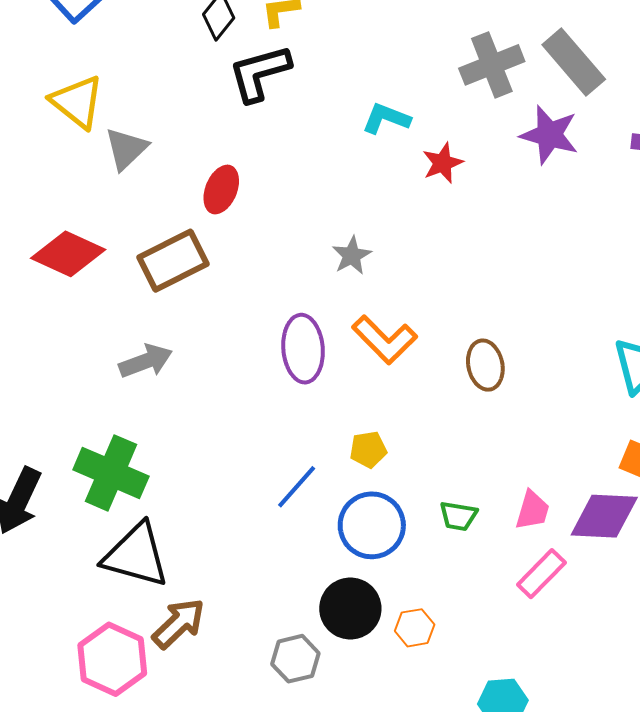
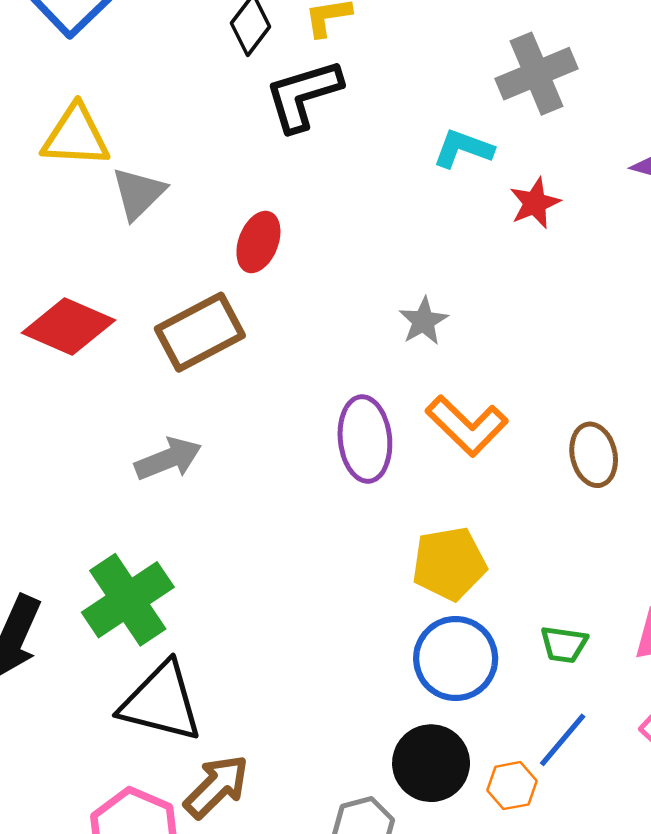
gray cross: (492, 65) -> (537, 74), moved
yellow triangle: (77, 102) -> (76, 136), turned -34
yellow pentagon: (368, 450) -> (449, 564), size x1.6
green cross: (111, 473) -> (128, 600), turned 34
blue line: (297, 487) -> (563, 740), moved

